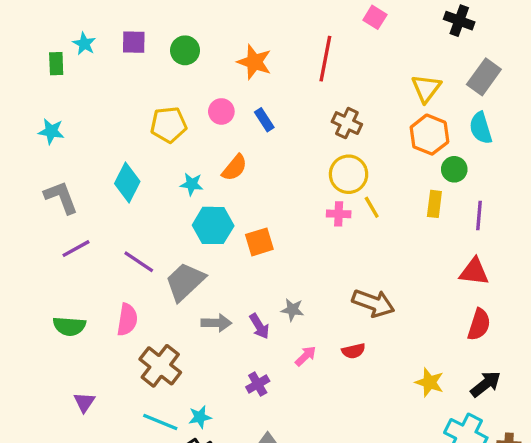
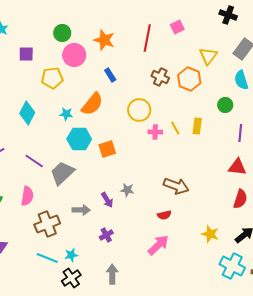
pink square: (375, 17) -> (177, 27), moved, turned 32
purple square: (134, 42) -> (26, 54), moved
pink circle: (221, 111) -> (74, 55), moved, size x1.5
orange hexagon: (429, 135) -> (189, 79), moved
orange semicircle: (235, 168) -> (92, 104), size x1.4
yellow circle: (349, 174) -> (139, 110), moved
yellow rectangle: (434, 204) -> (197, 126), moved
gray arrow: (216, 323) -> (81, 210), moved
pink arrow: (306, 356) -> (158, 245), moved, size x1.6
brown cross: (160, 366) -> (47, 224), turned 30

